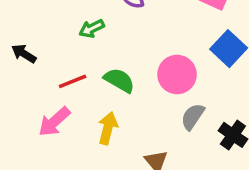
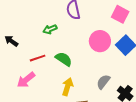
pink circle: (177, 74) -> (100, 41), moved
yellow arrow: (108, 128) -> (67, 87), moved

